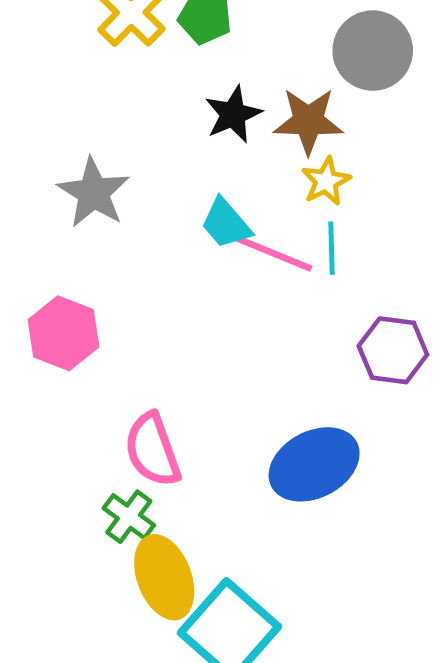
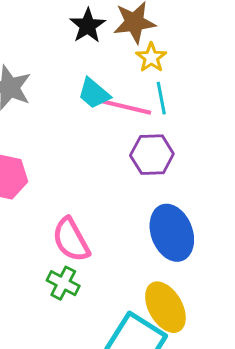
purple hexagon: (393, 350) -> (152, 155), moved
blue ellipse: (314, 464) -> (172, 233), turned -74
yellow ellipse: (164, 577) -> (165, 307), moved

